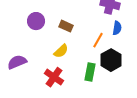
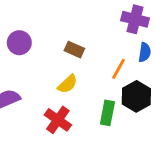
purple circle: (36, 21) -> (19, 43), moved

